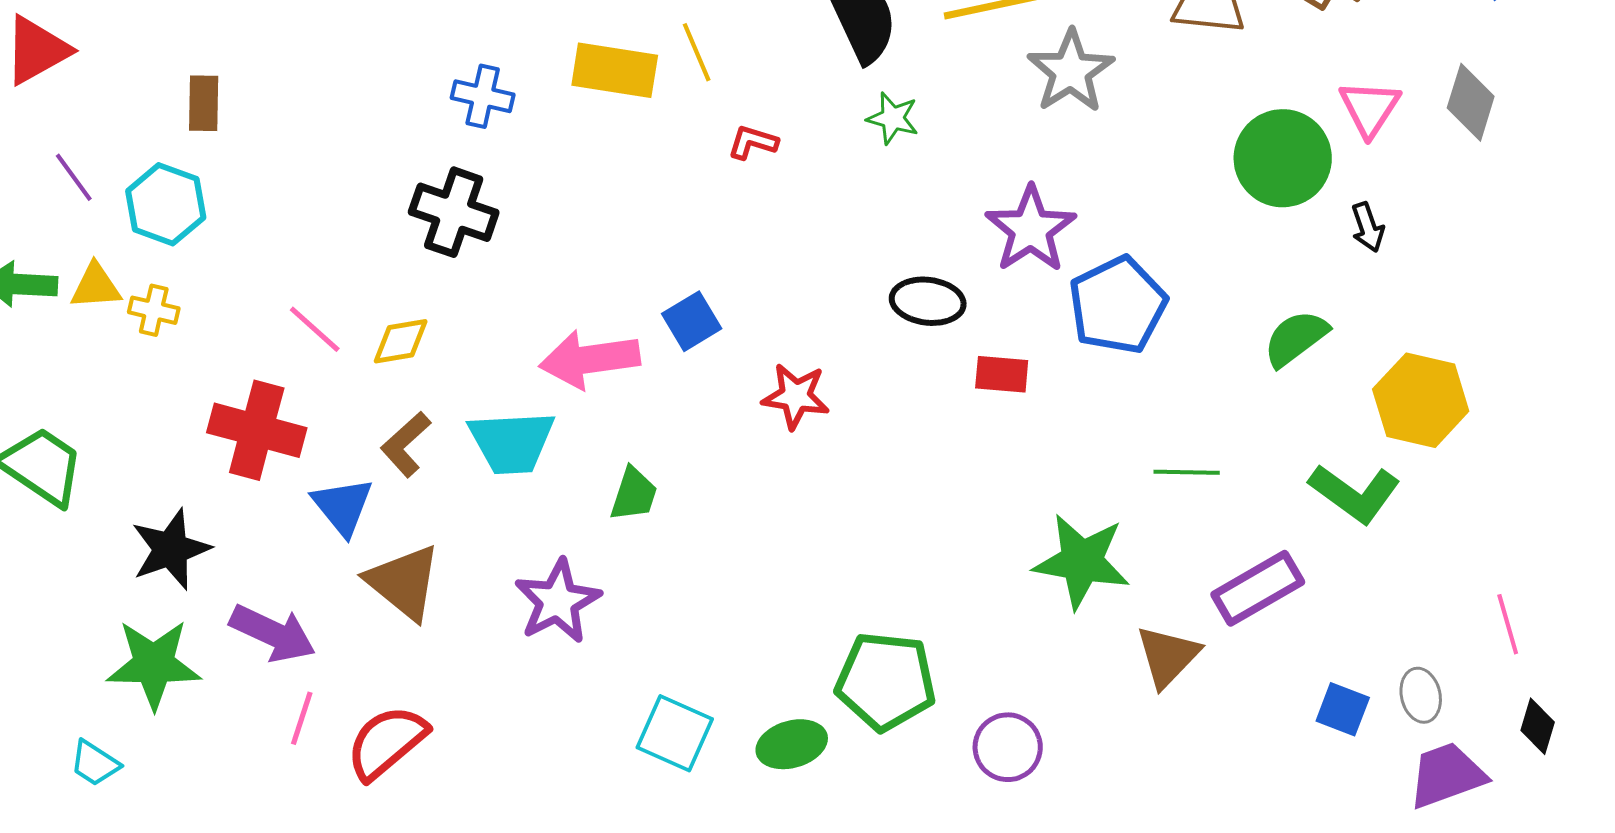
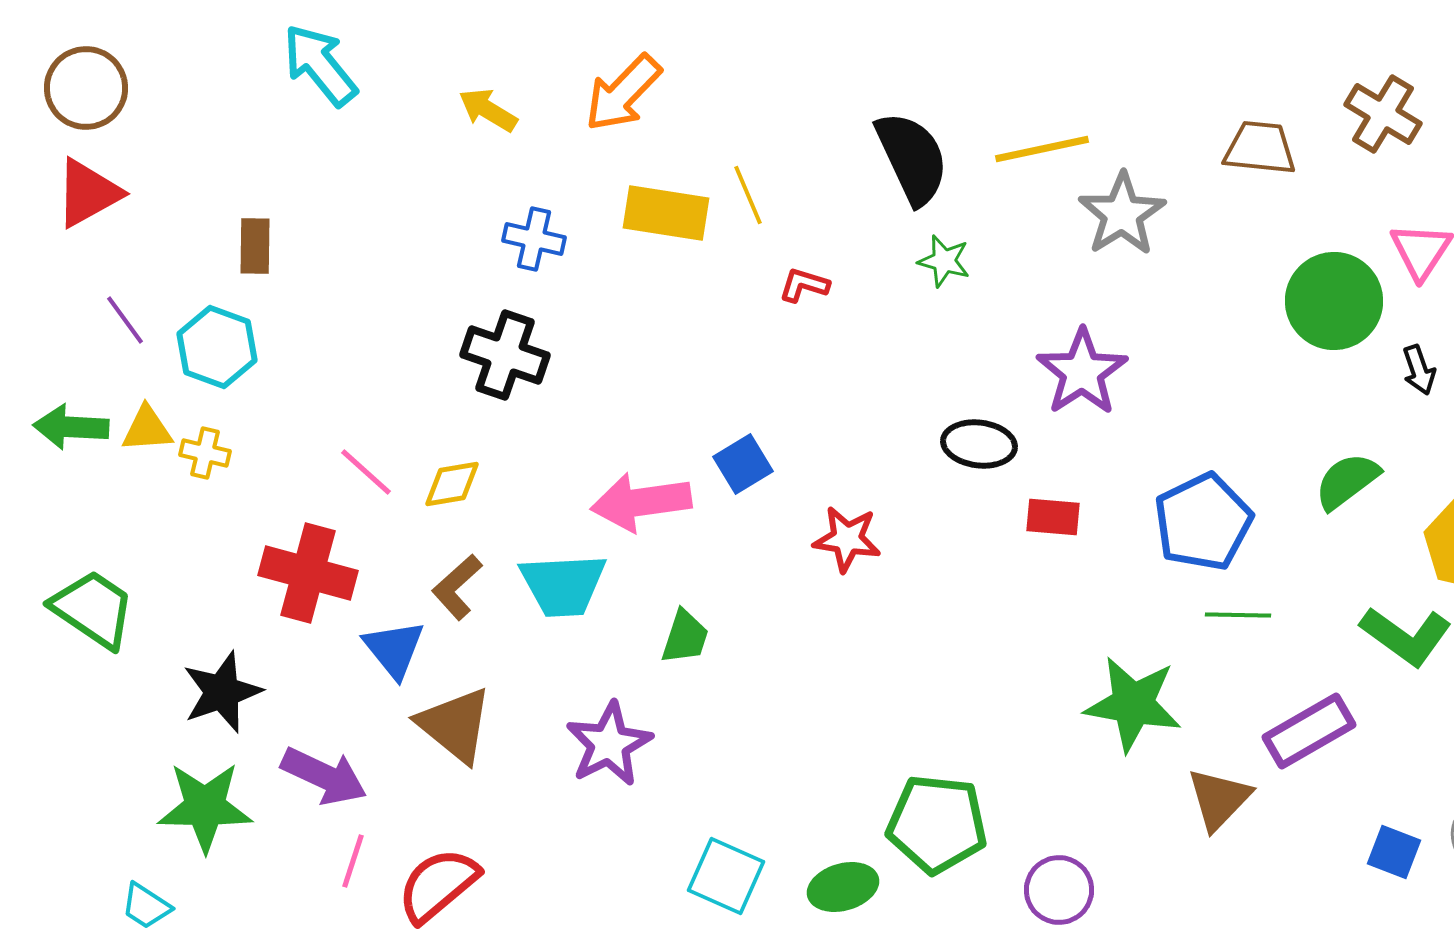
blue pentagon: (1118, 305) -> (1203, 522), moved

